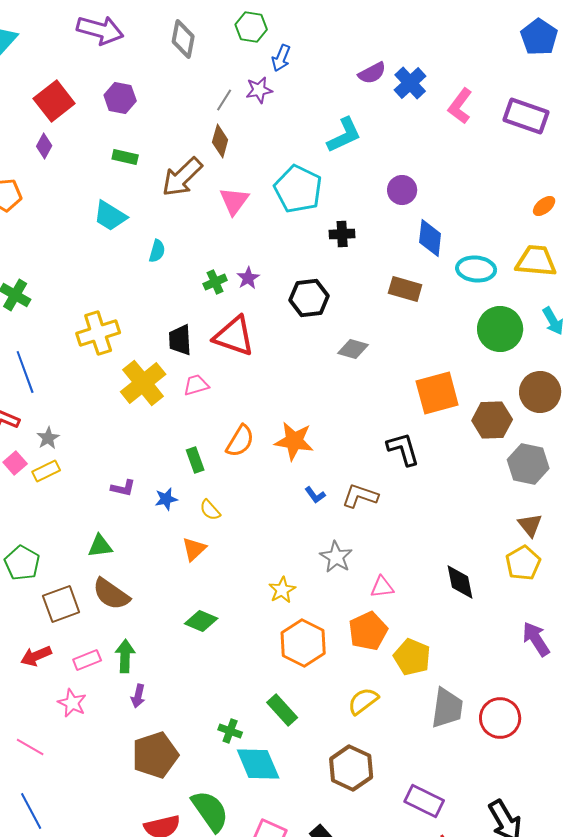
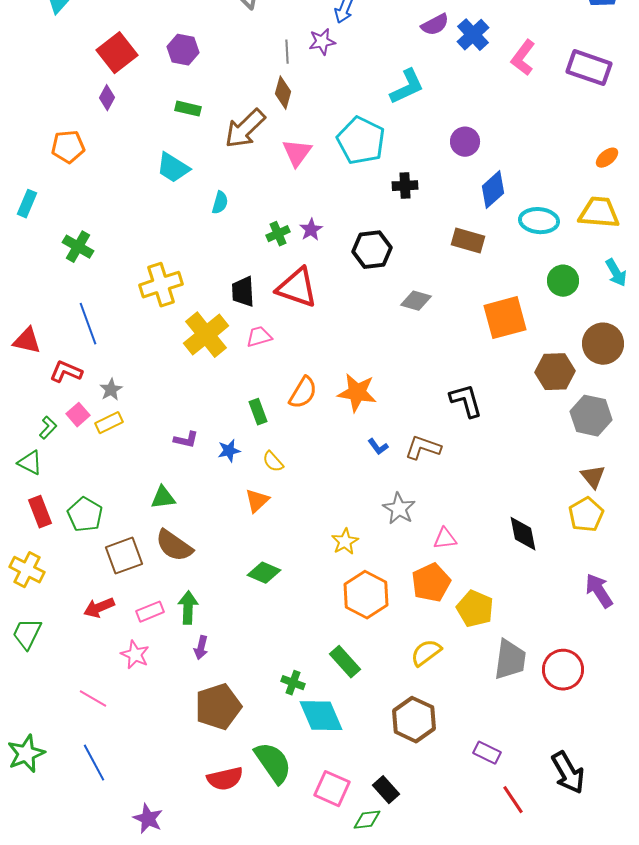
gray line: (224, 100) -> (287, 52), turned -35
blue diamond: (430, 238) -> (493, 190), turned 42
green circle: (500, 329) -> (563, 281), size x0.7
orange square: (437, 393) -> (505, 318), moved
purple rectangle: (424, 801) -> (487, 753), size x0.7

